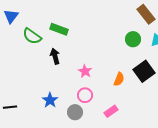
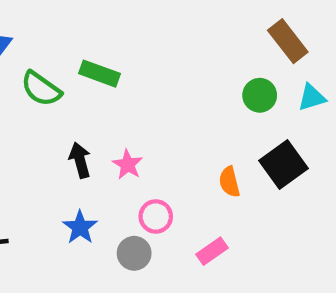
black arrow: (55, 56) -> (80, 160), moved
pink star: (85, 71) -> (128, 165), moved
orange semicircle: (119, 79) -> (229, 182), turned 144

